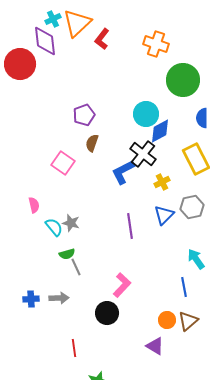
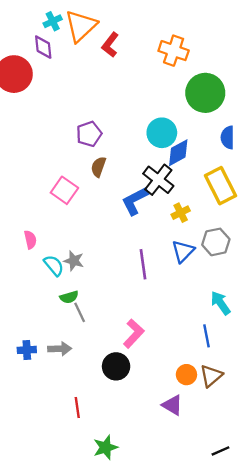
purple diamond: (45, 41) -> (43, 47), size x0.7

